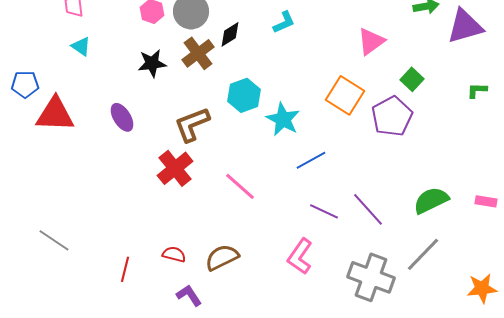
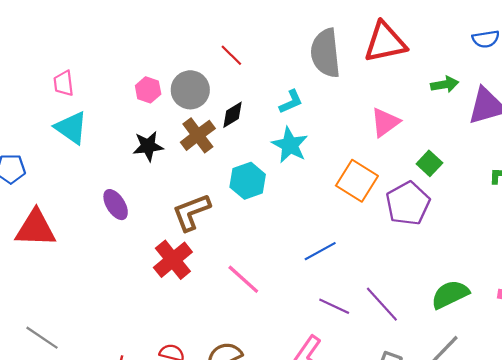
cyan triangle: (81, 46) -> (71, 128), size x1.6
red triangle: (55, 114) -> (36, 228), moved
cyan star: (283, 119) -> (290, 145), moved

